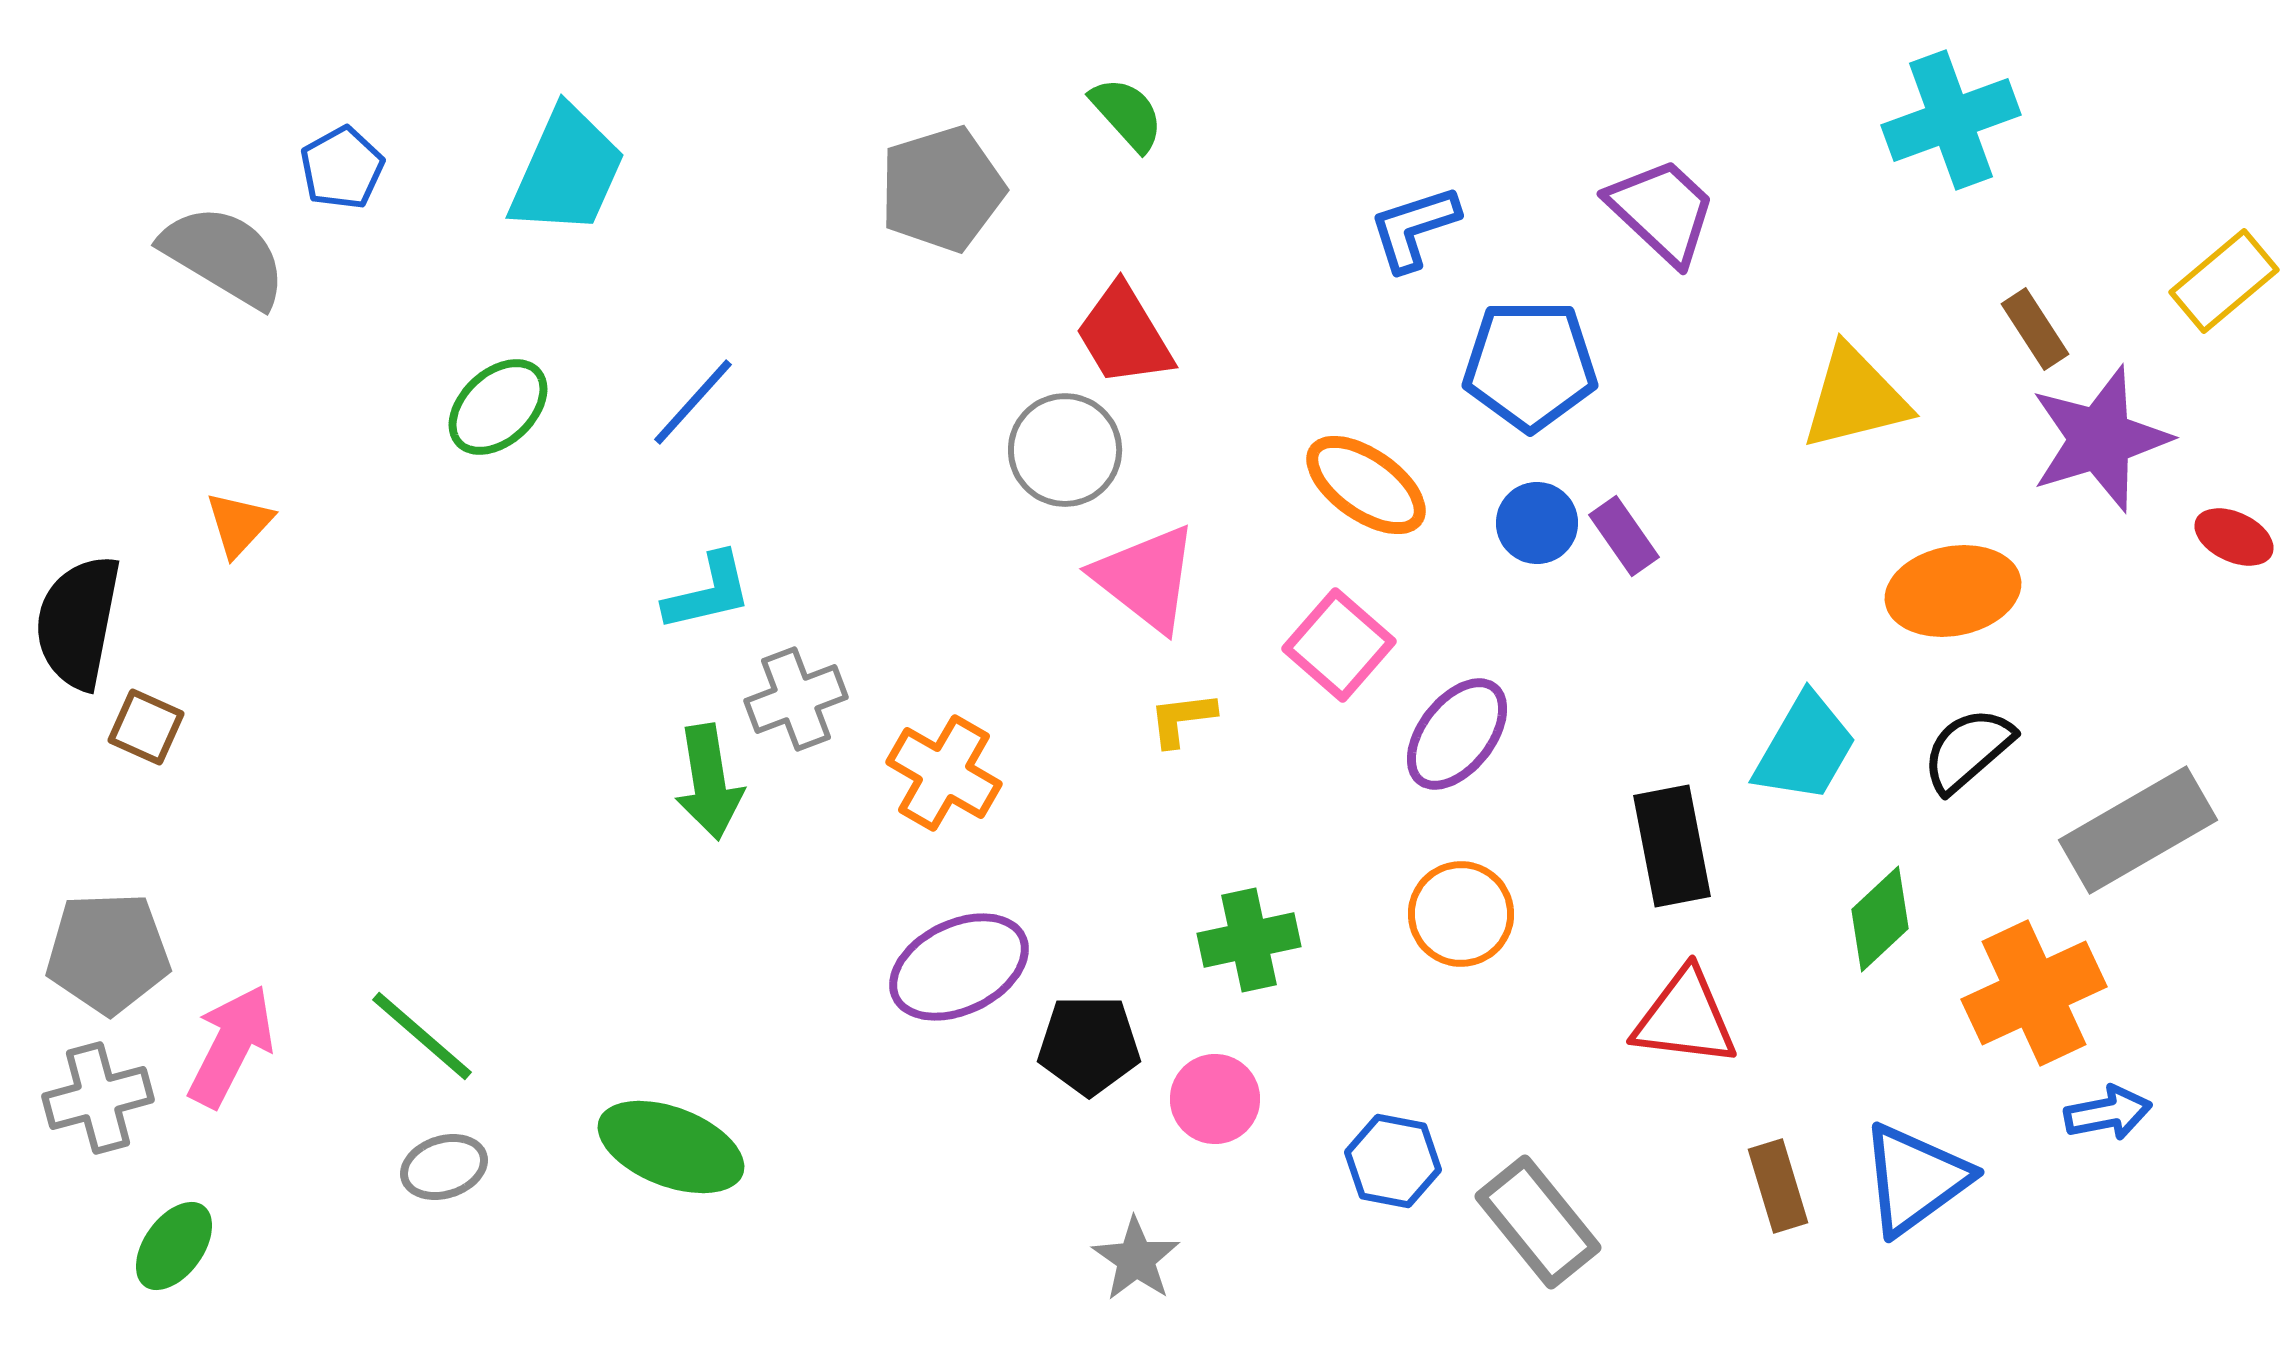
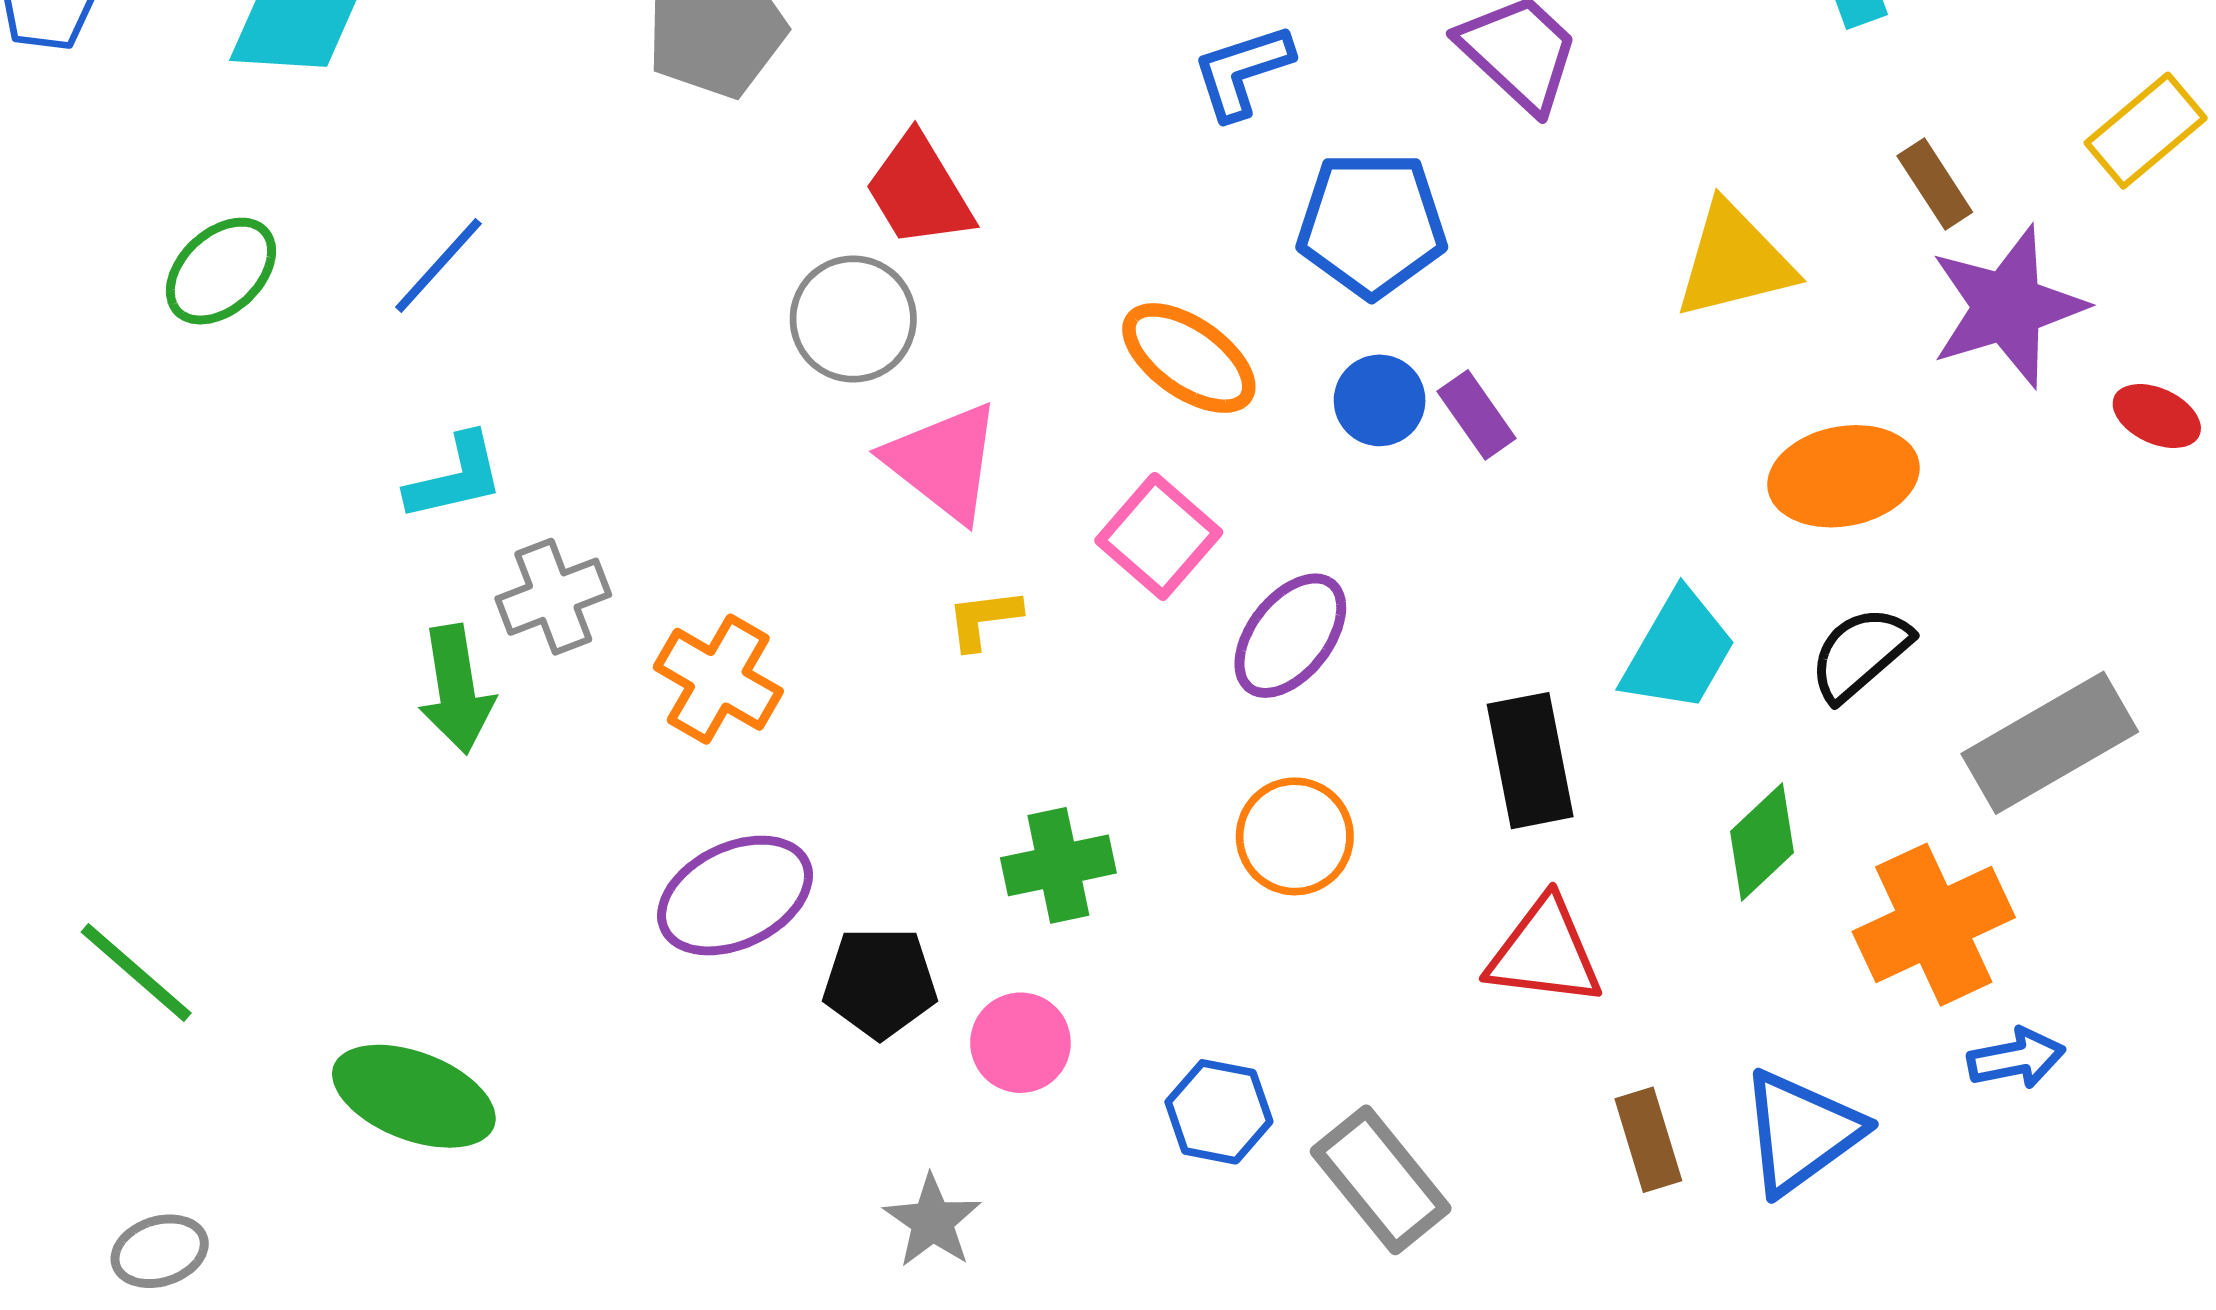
gray ellipse: (444, 1167) -> (160, 1251), moved

